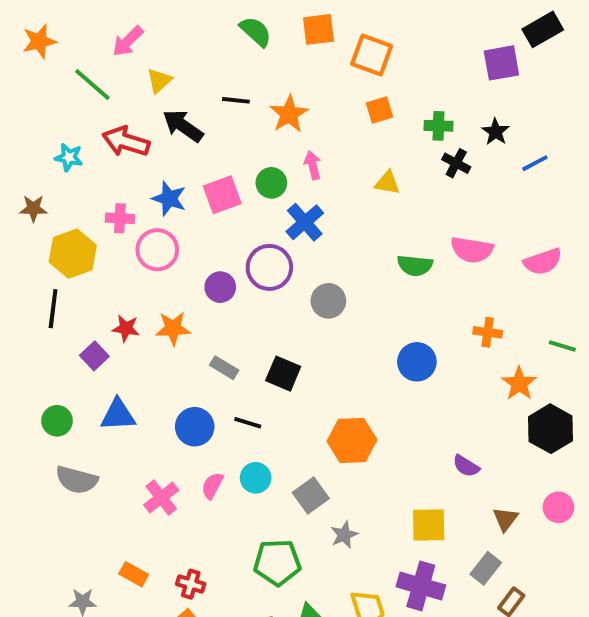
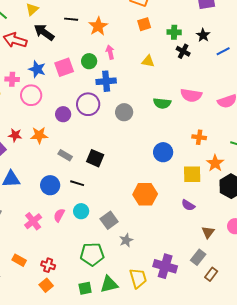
blue cross: (305, 222) -> (106, 81), turned 36
gray circle: (328, 301) -> (124, 112), moved
orange hexagon: (352, 440) -> (145, 194), moved
yellow square: (429, 525) -> (192, 174), moved

